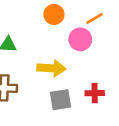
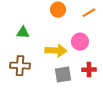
pink circle: (80, 39) -> (80, 42), moved

